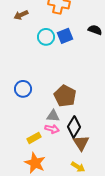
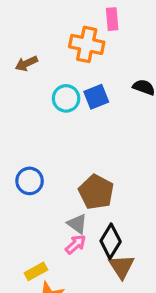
gray triangle: (53, 116) -> (77, 224), turned 32
pink arrow: (52, 129) -> (76, 244), turned -56
yellow rectangle: (34, 138) -> (36, 271), moved

